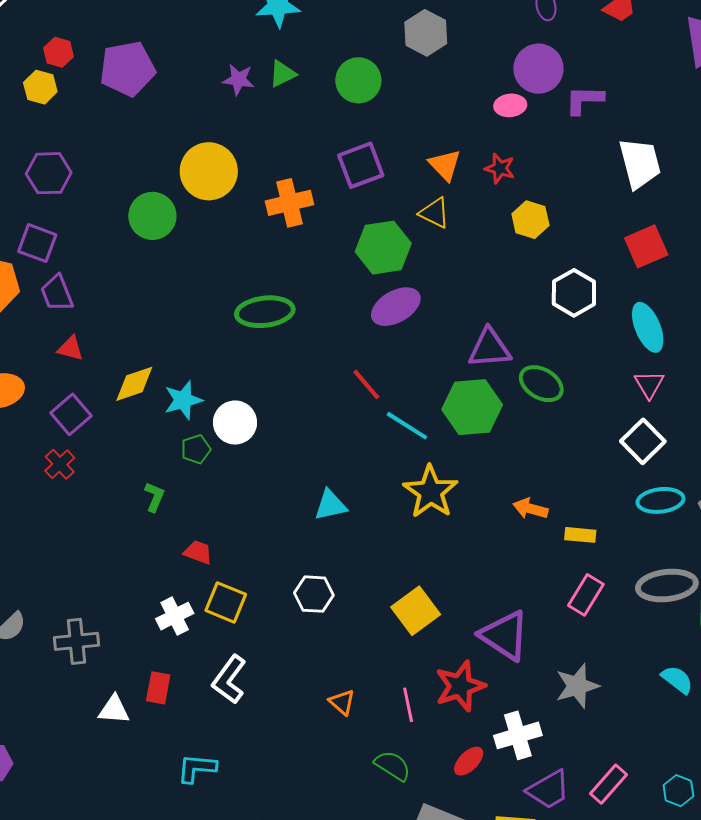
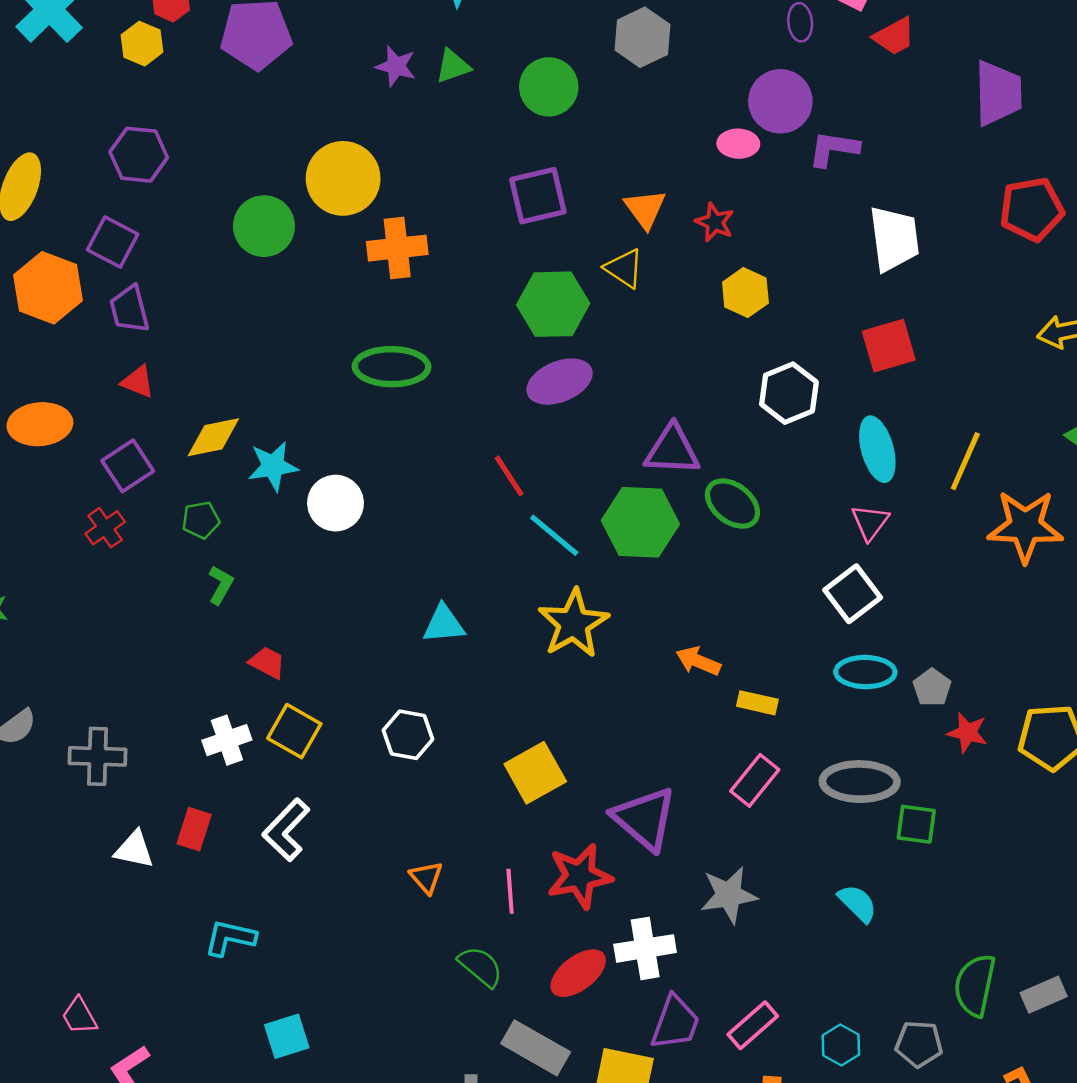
orange cross: (290, 203) -> (397, 248), moved
green pentagon: (196, 449) -> (201, 520), moved
red ellipse: (469, 761) -> (578, 973), size x1.4
purple trapezoid: (548, 790) -> (675, 1023), turned -48

